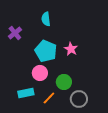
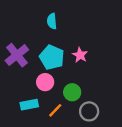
purple cross: (15, 33) -> (17, 55), moved, size x1.5

